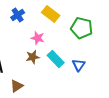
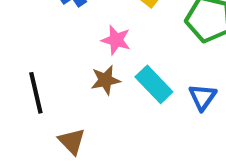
brown triangle: (17, 86) -> (72, 141), turned -40

